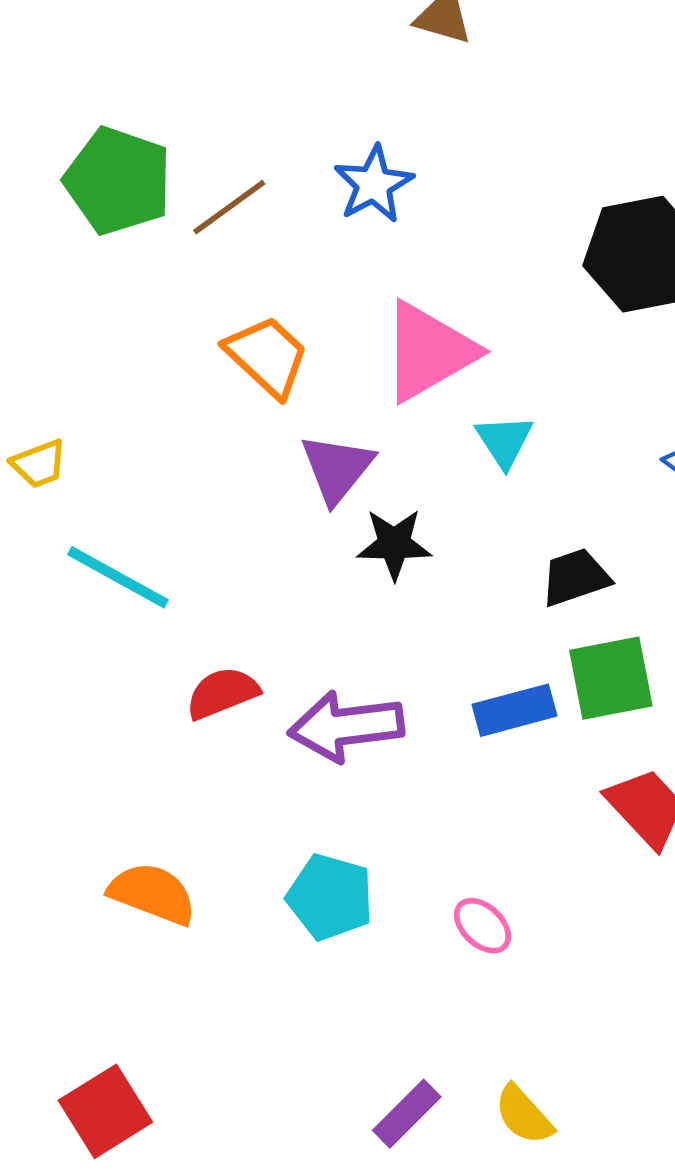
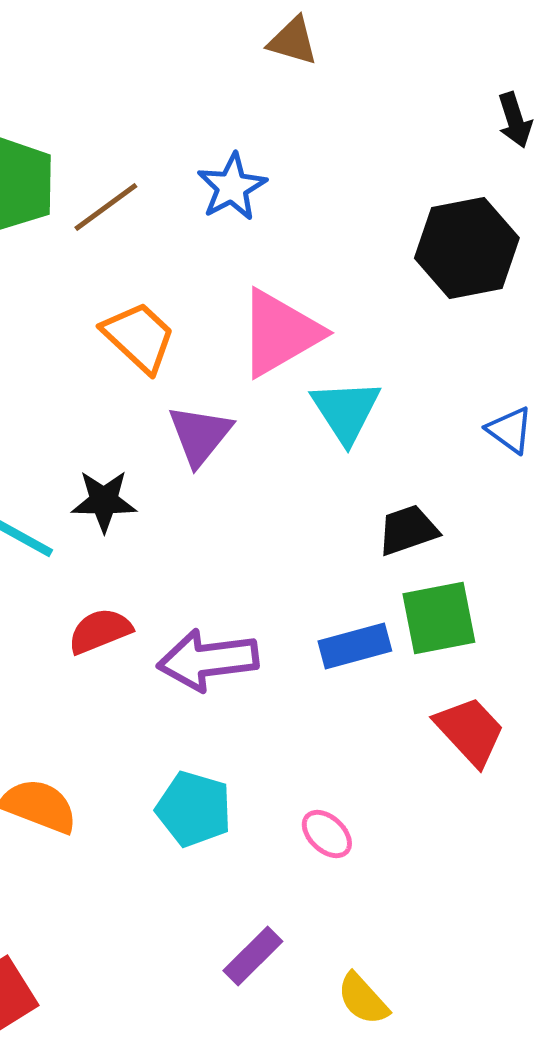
cyan triangle: (504, 441) -> (346, 411), size x1.4
black star: (394, 544) -> (104, 501), moved
purple rectangle: (407, 1114) -> (253, 956), moved

